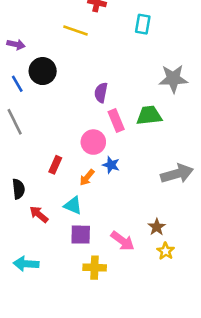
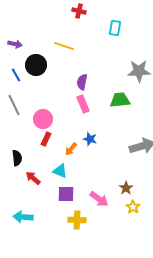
yellow line: (76, 30) -> (64, 46), moved
pink rectangle: (116, 120) -> (83, 104), moved
pink circle: (93, 142) -> (43, 119), moved

